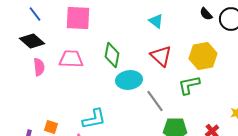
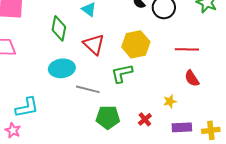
green diamond: (112, 55) -> (59, 28), moved
gray line: (155, 101) -> (88, 89), turned -40

